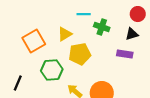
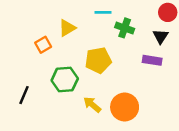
yellow triangle: (65, 34) -> (67, 28), moved
black triangle: (132, 34) -> (161, 36), turned -40
orange square: (34, 41) -> (43, 45), size x0.6

